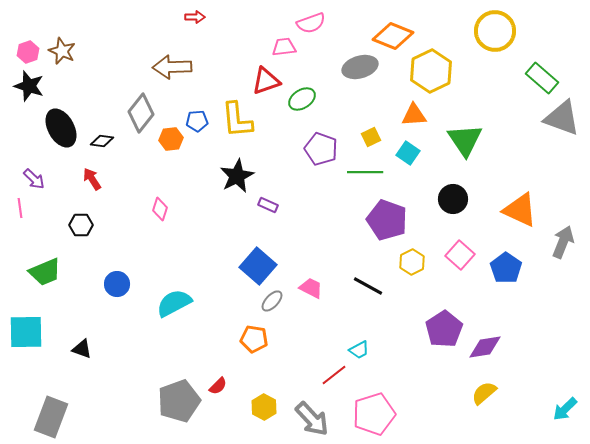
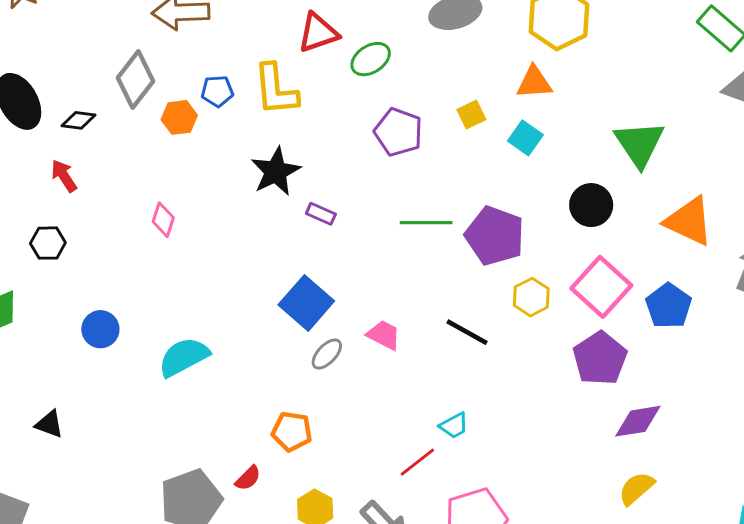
green triangle: (465, 140) -> (639, 144), moved
green line: (365, 172) -> (426, 223), moved
pink square: (460, 255) -> (601, 287), size x1.4
purple pentagon: (444, 329) -> (600, 358), moved
orange pentagon: (254, 339) -> (292, 431), moved

